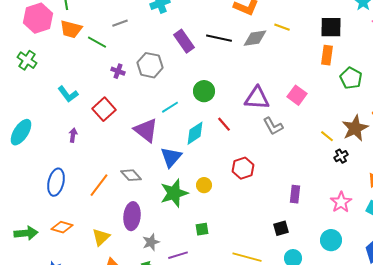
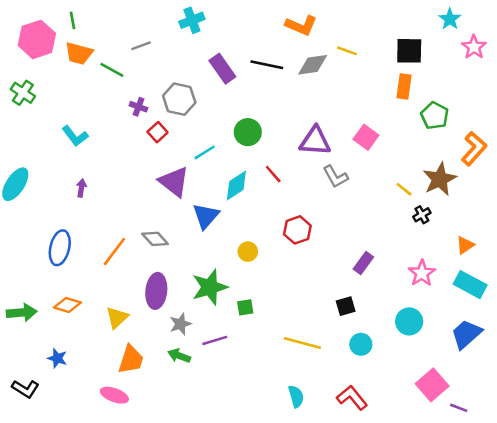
red square: (104, 109) -> (158, 132), moved, size x0.7
green star: (174, 193) -> (210, 287), moved
purple rectangle: (295, 194) -> (363, 263), turned 30

